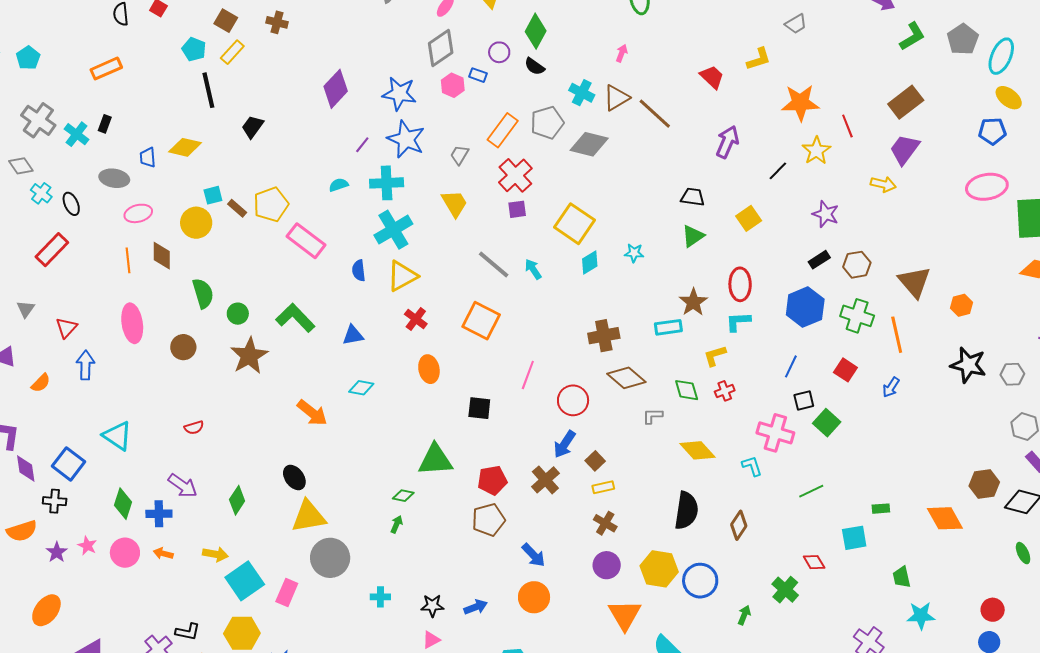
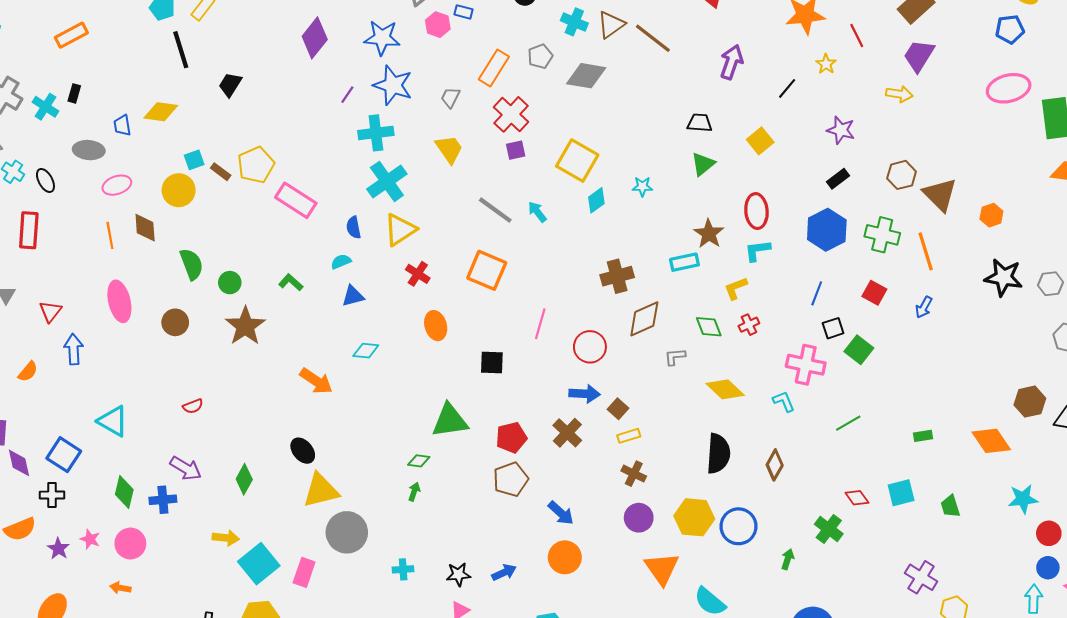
gray pentagon: (547, 123) -> (540, 56), size x0.7
yellow star: (816, 151) -> (826, 64), size x0.7
cyan semicircle: (339, 185) -> (341, 262), moved
red rectangle: (52, 250) -> (29, 230), turned -36
brown hexagon: (857, 265) -> (902, 175), moved
green L-shape: (295, 318) -> (291, 282), size x0.6
brown diamond: (626, 378) -> (644, 319), turned -60
blue arrow: (565, 444) -> (585, 394), turned -116
cyan square: (854, 538) -> (901, 493), moved
orange arrow: (163, 553) -> (120, 588), moved
cyan star: (921, 616) -> (1023, 499), moved

